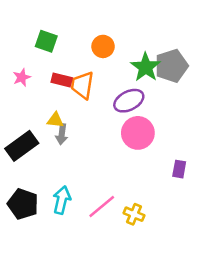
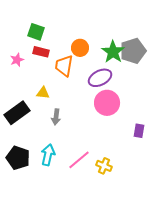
orange circle: (103, 46) -> (80, 48), moved
red rectangle: (62, 80) -> (41, 52), moved
gray arrow: (62, 134) -> (56, 117), moved

